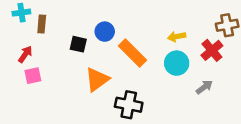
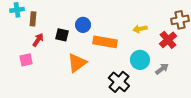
orange rectangle: (132, 53) -> (105, 42), turned -35
red arrow: (25, 54) -> (38, 40), moved
cyan circle: (177, 63) -> (140, 60), moved
black cross: (129, 105) -> (119, 82), moved, turned 30

